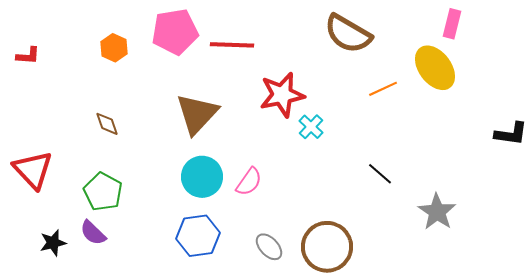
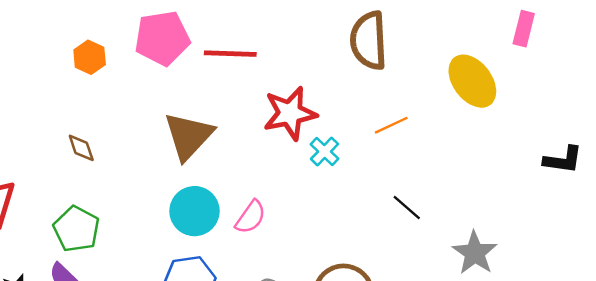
pink rectangle: (452, 24) -> (524, 29), moved
brown semicircle: (348, 34) -> (369, 41), turned 57
orange line: (383, 89) -> (391, 125), moved

